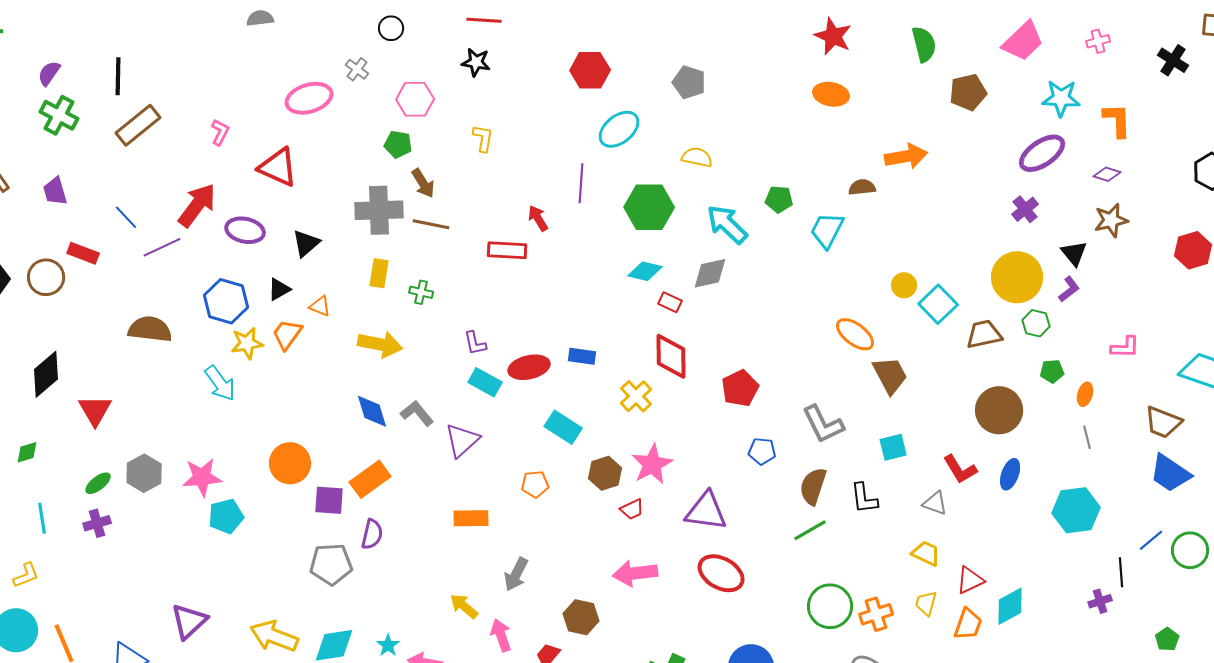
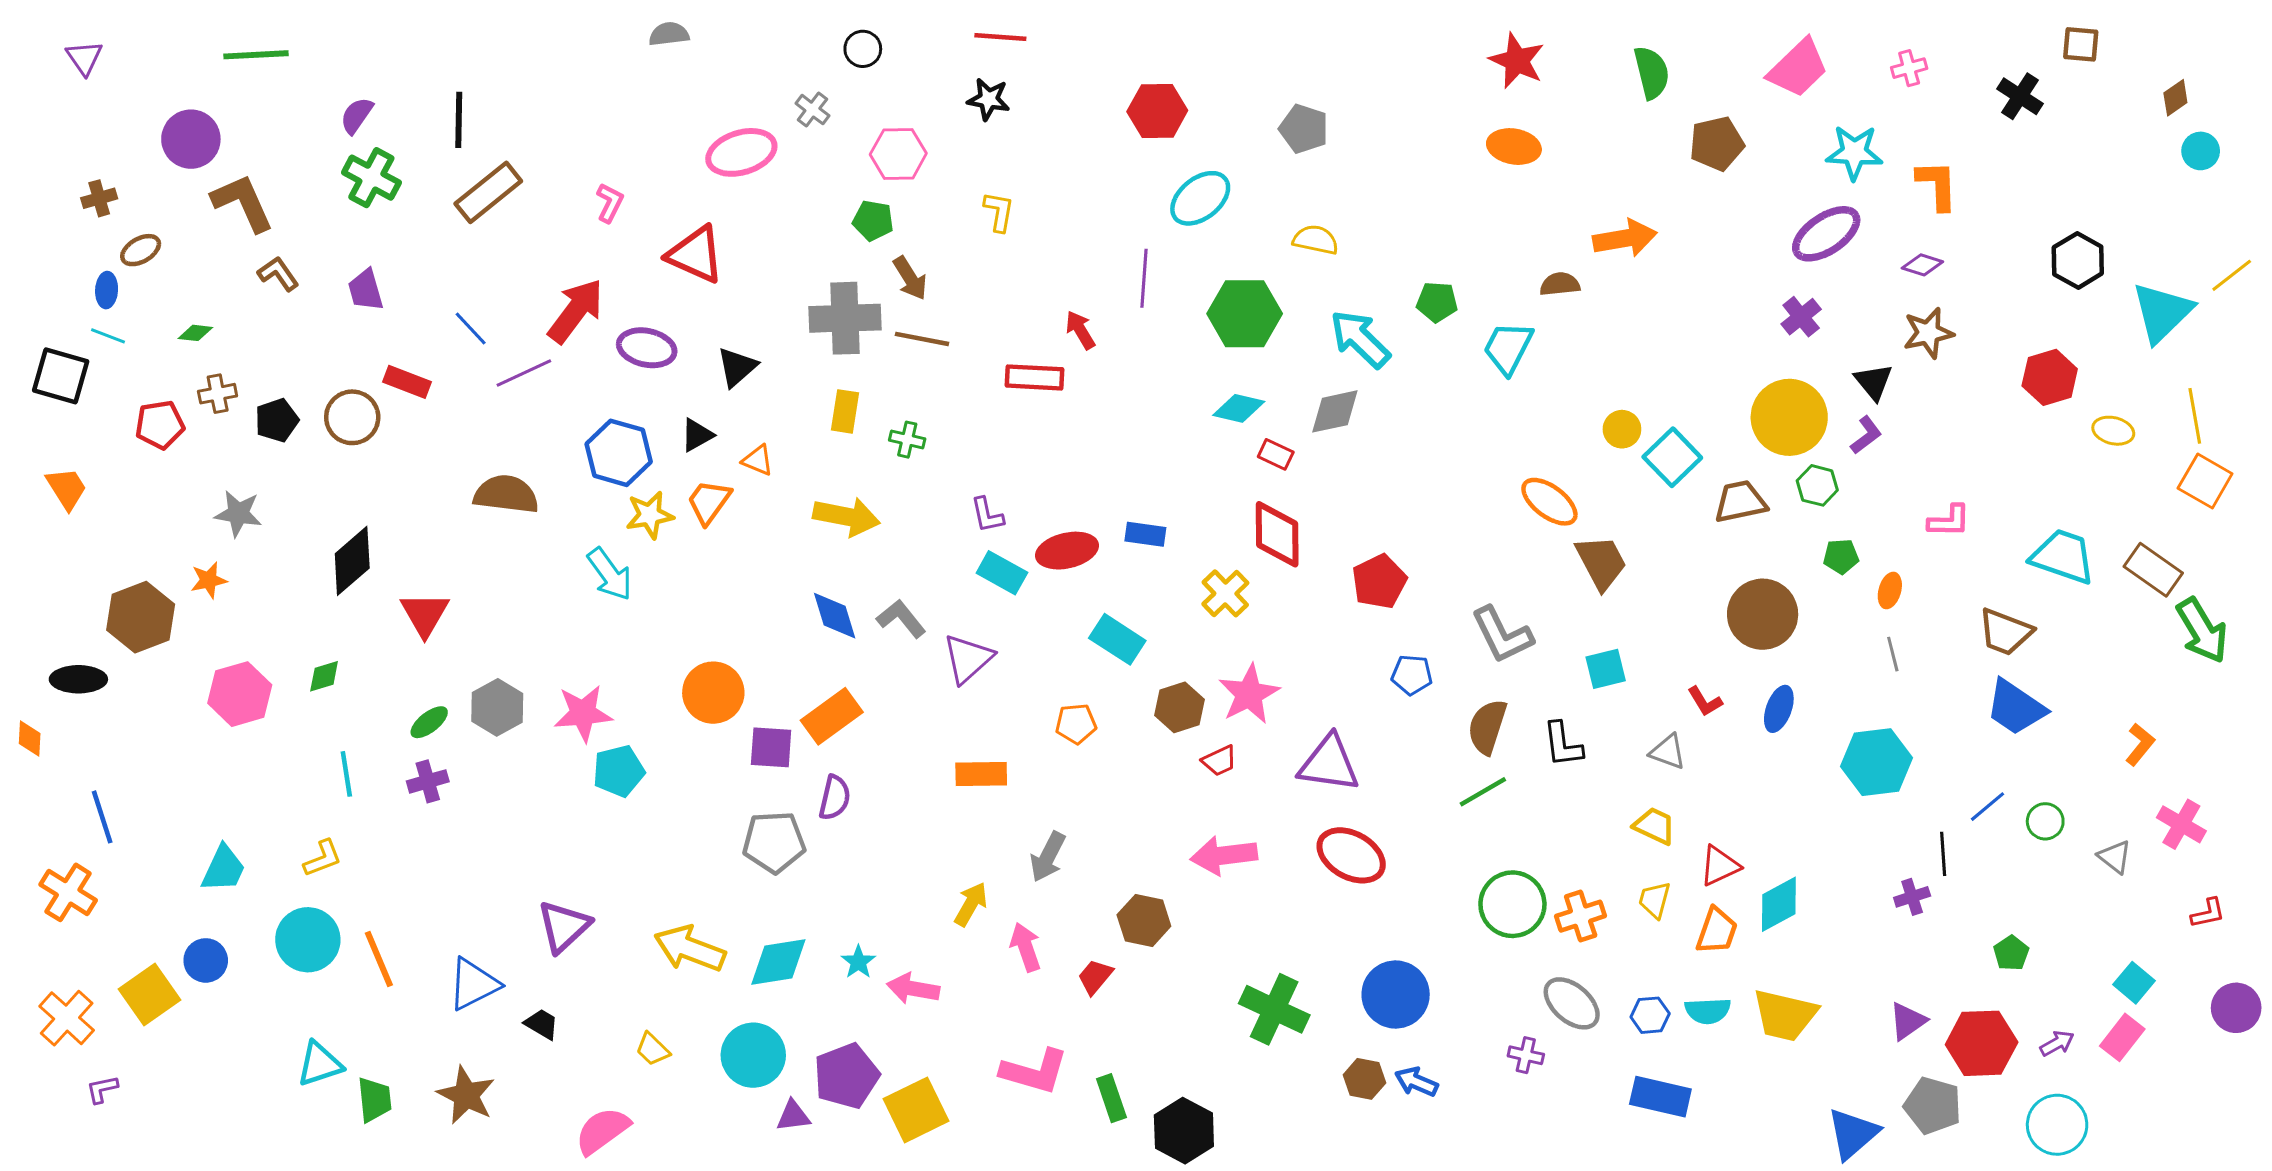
red L-shape: (960, 469) -> (1705, 701), size x0.7
green circle: (1190, 550) -> (2045, 821), size x0.7
yellow arrow: (464, 606) -> (971, 904), turned 80

